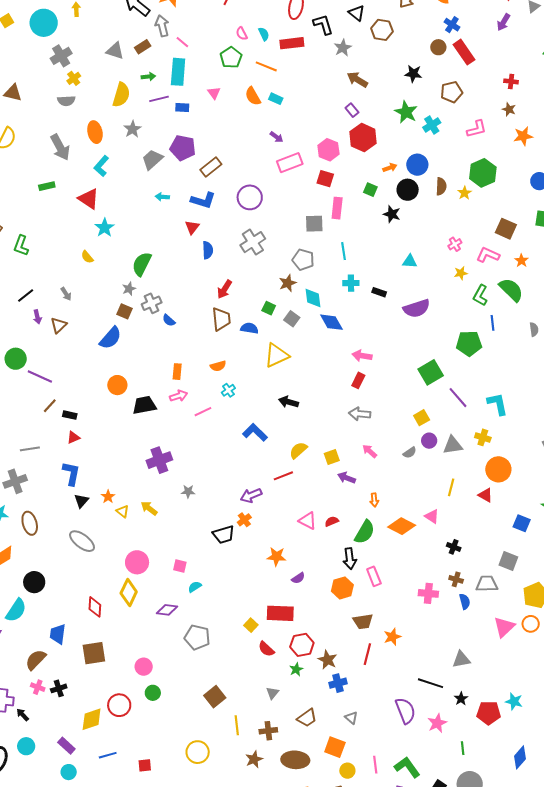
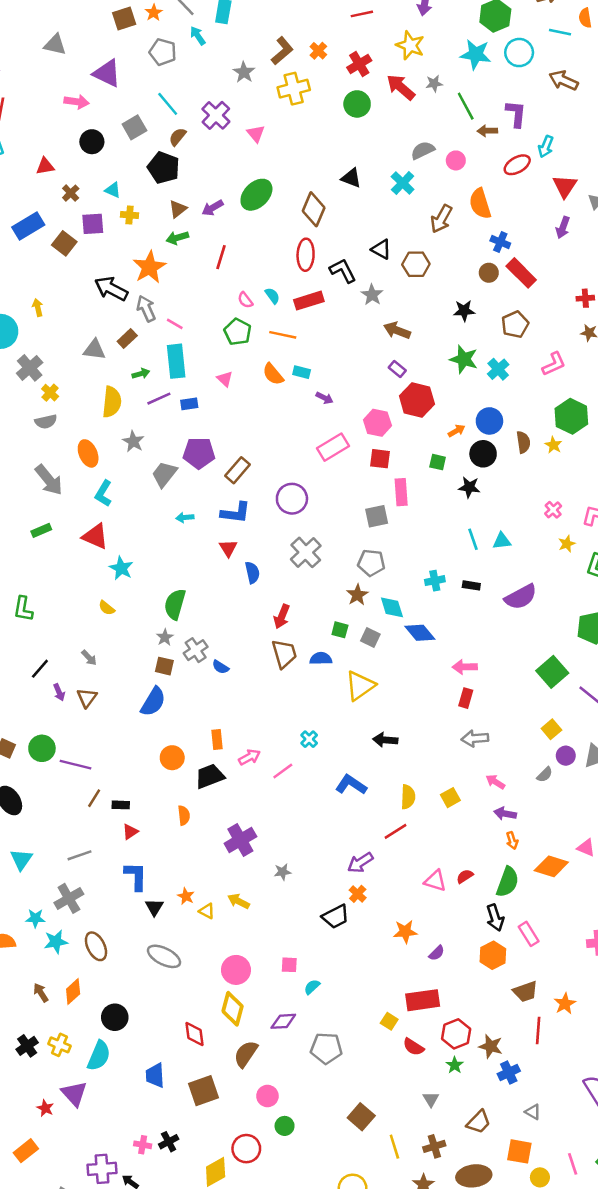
purple arrow: (277, 137) -> (325, 398), moved
cyan line: (343, 251) -> (473, 539), moved
orange semicircle: (218, 366) -> (184, 815), moved, turned -70
orange rectangle: (177, 372) -> (217, 740), moved
yellow semicircle: (298, 450) -> (408, 797), turned 144
purple arrow: (347, 478) -> (505, 814), moved
brown semicircle: (36, 660) -> (246, 1054), moved

